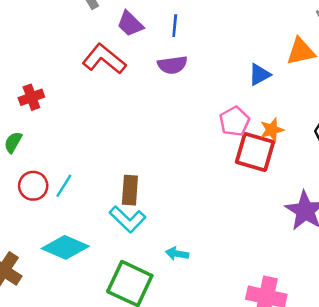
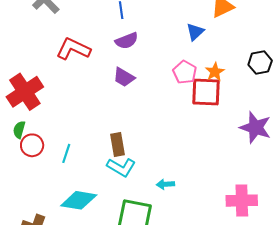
purple trapezoid: (130, 24) -> (124, 77), moved
red cross: (31, 97) -> (25, 92), size x1.8
red circle: (33, 186) -> (32, 145), moved

